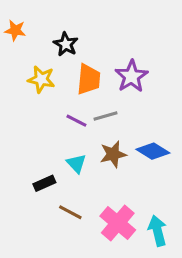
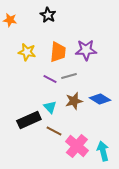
black star: (66, 44) -> (48, 15), moved
purple star: (131, 76) -> (86, 50), turned 30
black rectangle: (44, 183) -> (29, 120), size x1.6
brown line: (70, 212) -> (54, 131), moved

